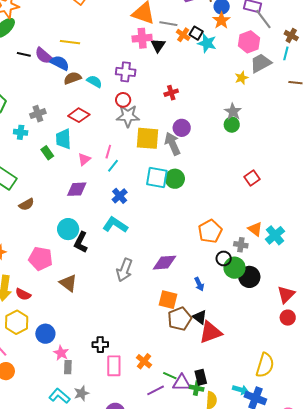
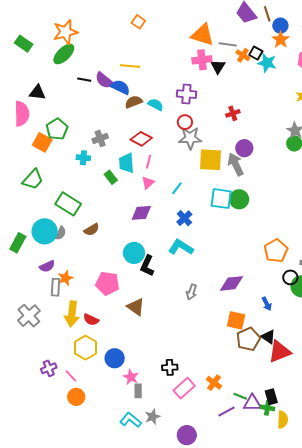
pink line: (108, 152) -> (149, 162), moved
gray arrow: (124, 270) -> (192, 292), size x0.7
pink rectangle: (114, 366) -> (184, 388), turned 50

